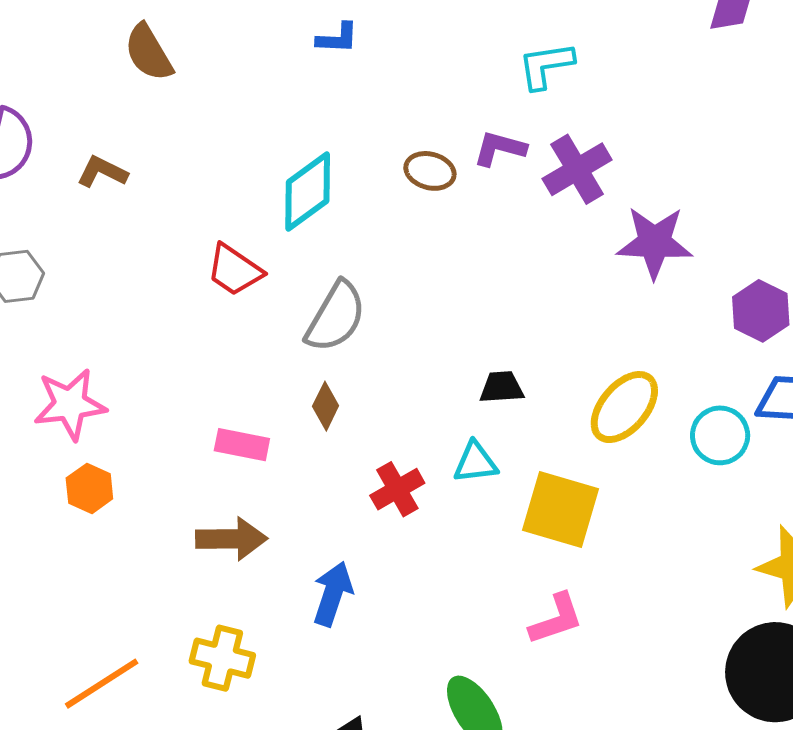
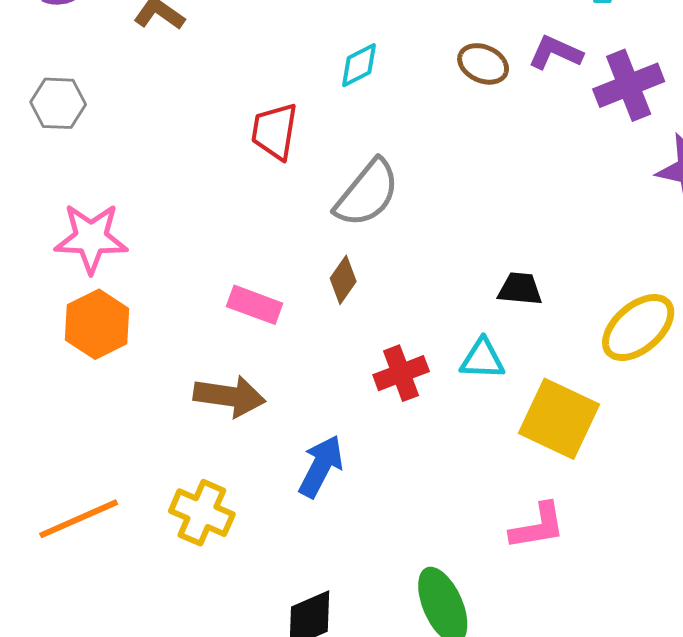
cyan diamond: (308, 192) -> (359, 65), size x0.6
red trapezoid: (234, 270) -> (275, 131), turned 56
orange hexagon: (89, 488) -> (97, 324), size x1.4

